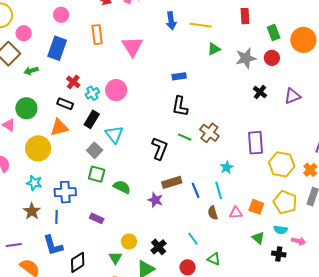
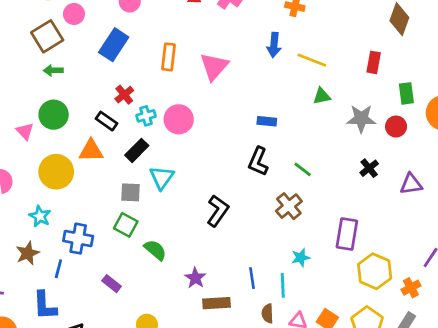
orange rectangle: (97, 35) -> (169, 57), moved
green arrow: (31, 71) -> (53, 70), moved
green line: (185, 137) -> (303, 169), moved
gray square: (95, 150) -> (131, 192), turned 35
brown rectangle: (172, 182) -> (216, 303), moved

